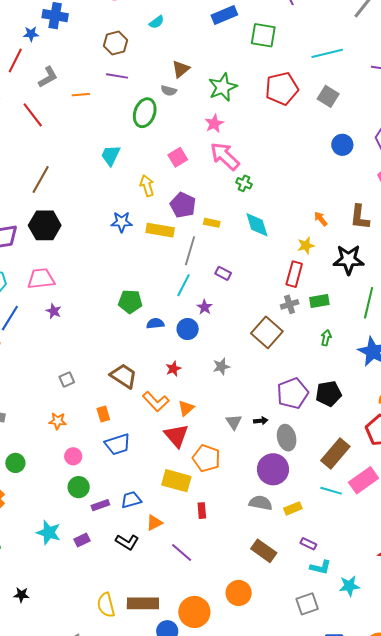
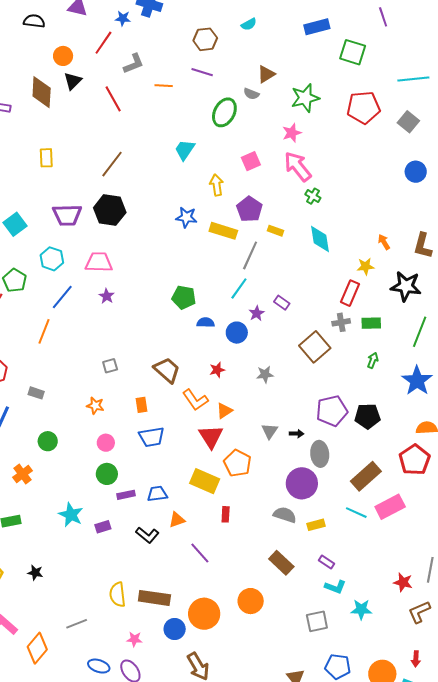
purple rectangle: (223, 273) -> (282, 303), moved

